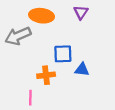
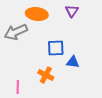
orange cross: (46, 75) -> (46, 75), moved, turned 35
pink line: (30, 98) -> (18, 87), moved

